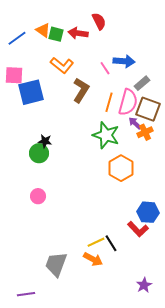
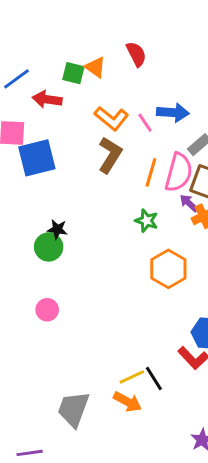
orange triangle: (43, 30) -> (95, 67), moved
red arrow: (78, 33) -> (47, 99), moved
orange L-shape: (62, 65) -> (111, 118), moved
green star: (106, 135) -> (147, 221), size x0.6

